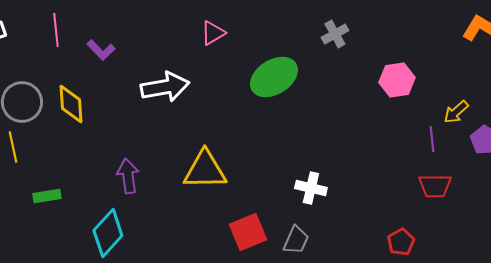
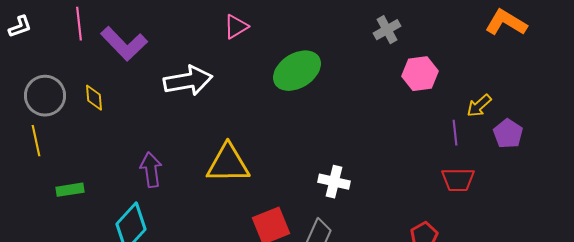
gray cross: (335, 34) -> (387, 30), moved
purple L-shape: (101, 50) -> (124, 44), size x1.6
yellow diamond: (71, 104) -> (94, 98), size x0.7

